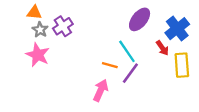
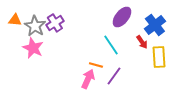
orange triangle: (34, 13) -> (15, 20), moved
gray star: (40, 30) -> (35, 26), size x1.5
orange line: (110, 65) -> (96, 65), moved
purple line: (130, 73) -> (114, 76), moved

